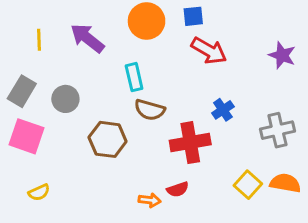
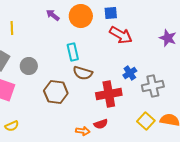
purple arrow: (87, 38) -> (53, 15), moved, size x0.6
gray cross: (277, 130) -> (153, 86), moved

